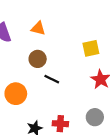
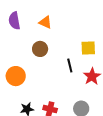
black line: (52, 79) -> (70, 66), moved, turned 40

